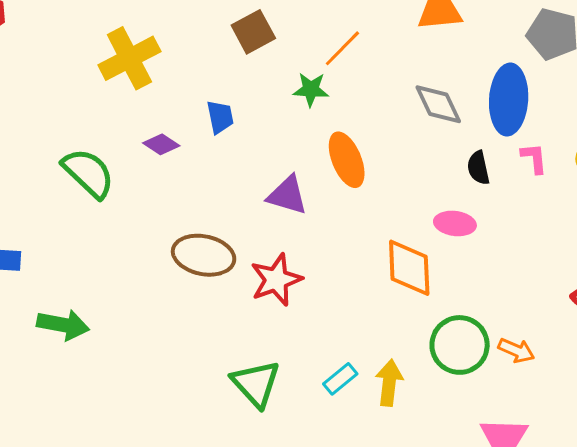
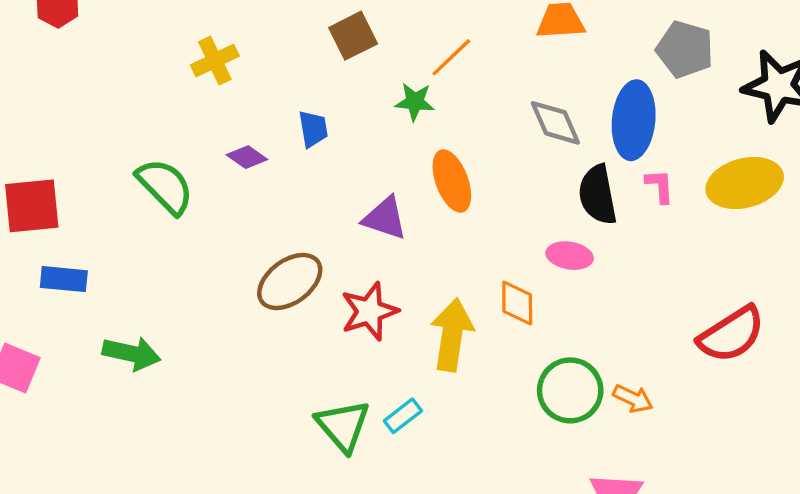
yellow cross: (129, 58) -> (215, 61), size x0.7
black semicircle: (478, 168) -> (598, 195), size x1.6
brown ellipse: (204, 255) -> (290, 281), turned -50
orange diamond: (409, 268) -> (517, 303), size x0.7
cyan rectangle: (340, 379) -> (403, 416), moved
yellow arrow: (389, 383) -> (452, 335), moved, size x1.4

